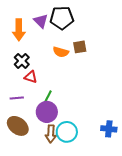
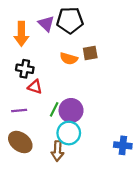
black cross: (22, 61) -> (25, 69), turned -35
purple circle: (47, 112) -> (71, 110), moved
cyan circle: (67, 132) -> (69, 133), moved

